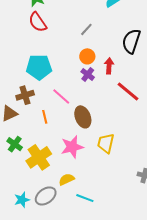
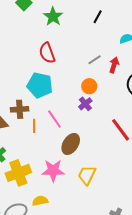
red semicircle: (38, 22) -> (47, 53), moved
red arrow: (109, 66) -> (114, 65), moved
orange line: (45, 117) -> (34, 126), moved
brown ellipse: (83, 117) -> (71, 144), turned 40

